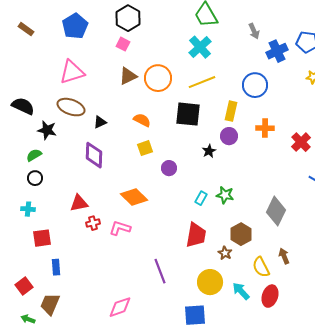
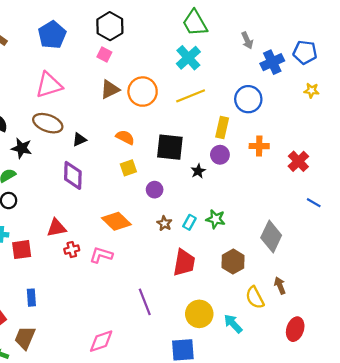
black square: (188, 114) -> (170, 147), moved
red square: (42, 238) -> (22, 250), moved
brown star: (225, 253) -> (164, 223), moved
red ellipse: (270, 296) -> (295, 329), moved

